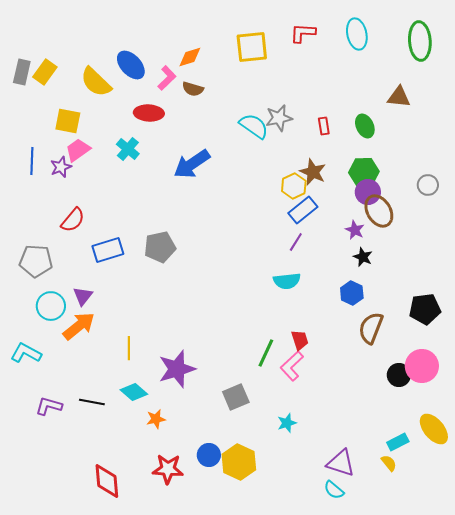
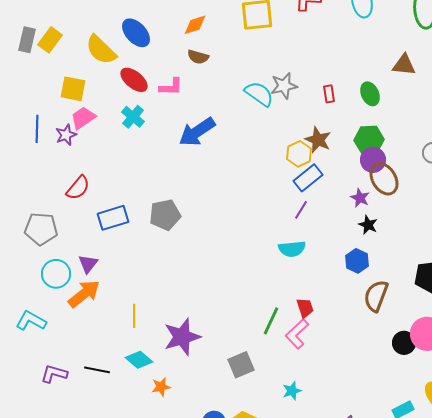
pink L-shape: (167, 78) -> (171, 87), moved, turned 45
red ellipse: (149, 113) -> (134, 80), moved, turned 36

